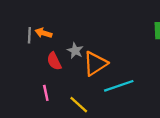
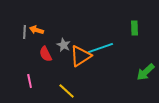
cyan line: (119, 86) -> (101, 48), moved
pink line: (46, 93) -> (30, 81), moved

